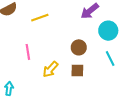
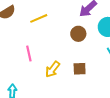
brown circle: (79, 47) -> (78, 34), moved

